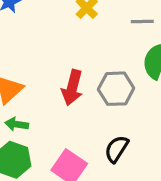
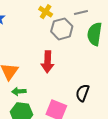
gray hexagon: (116, 89) -> (62, 29), moved

